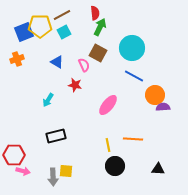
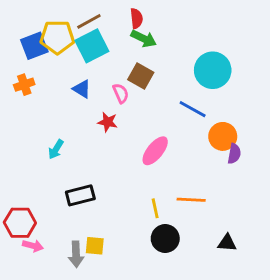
green arrow: (100, 27) -> (144, 39), turned 90
cyan square: (64, 32) -> (92, 46), size x1.6
cyan circle: (132, 48) -> (213, 70), moved
cyan arrow: (48, 100) -> (56, 149), moved
purple semicircle: (163, 107) -> (234, 154), turned 104

